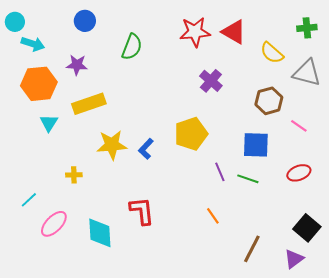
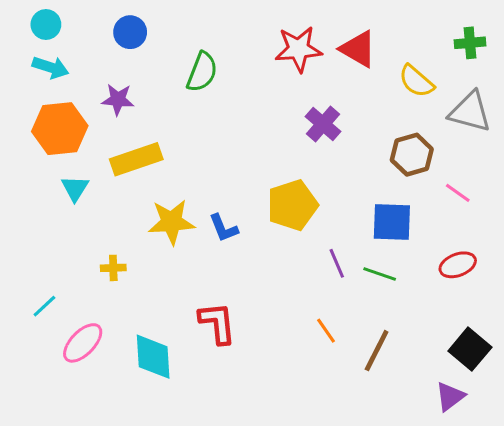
cyan circle: (15, 22) -> (46, 24), moved
blue L-shape: (146, 149) -> (223, 228), turned -65
brown line: (252, 249) -> (377, 351), moved

